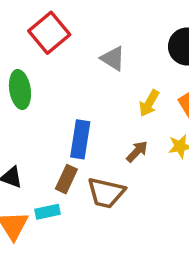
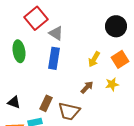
gray triangle: (113, 59) -> (56, 33), moved
blue rectangle: (80, 139) -> (54, 58), moved

